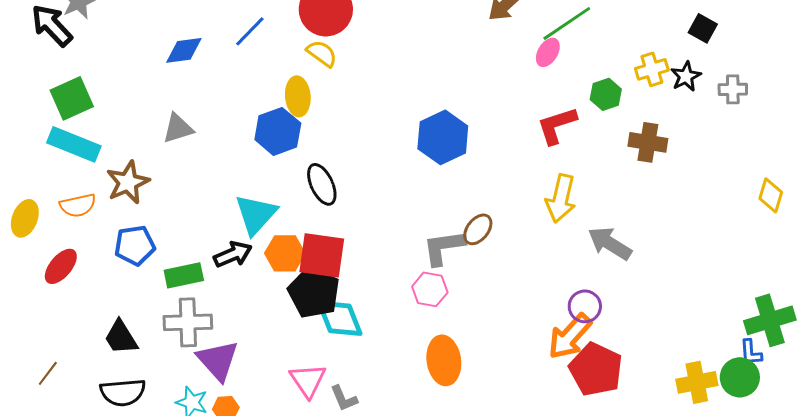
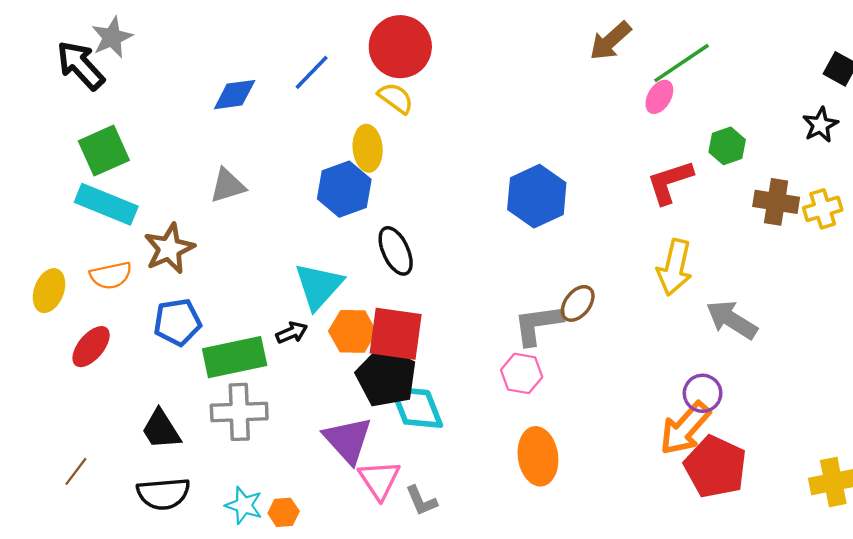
yellow cross: (652, 69) -> (823, 209), moved
black arrow: (233, 254) -> (292, 333), size x0.7
green rectangle: (184, 275) -> (235, 357), size x1.4
purple triangle: (218, 360) -> (348, 440), moved

